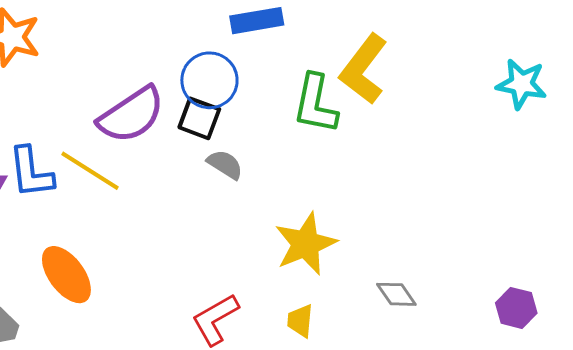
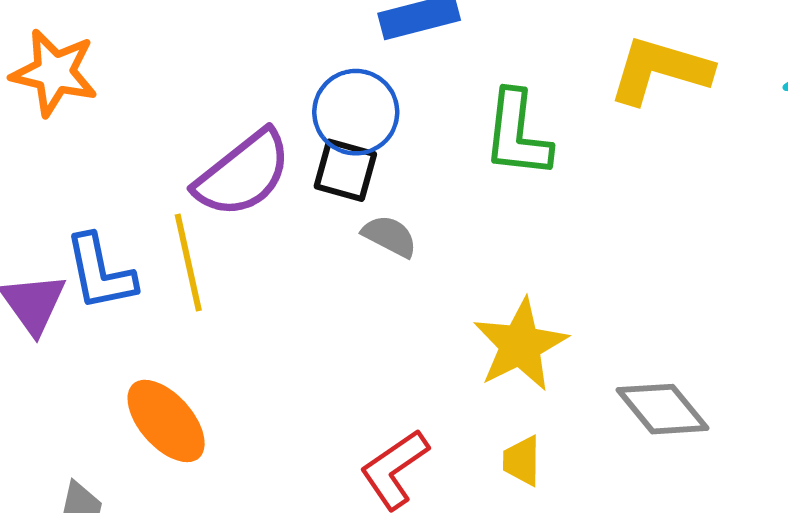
yellow L-shape: (364, 69) -> (660, 70), moved, turned 74
yellow line: (90, 171) -> (188, 263), turned 50
gray diamond: (396, 294) -> (662, 409), size x1.5

